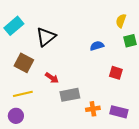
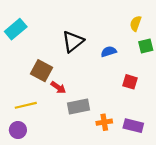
black triangle: (46, 37) -> (73, 41), moved
brown square: (24, 63) -> (41, 71), moved

